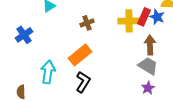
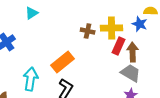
red rectangle: (144, 17) -> (119, 46), moved
brown cross: (87, 23) -> (88, 31), moved, turned 32

